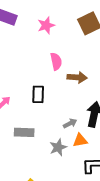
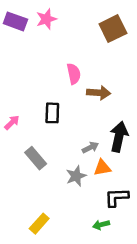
pink star: (46, 25) -> (46, 19), moved
gray rectangle: (24, 132) -> (36, 158), turned 48

